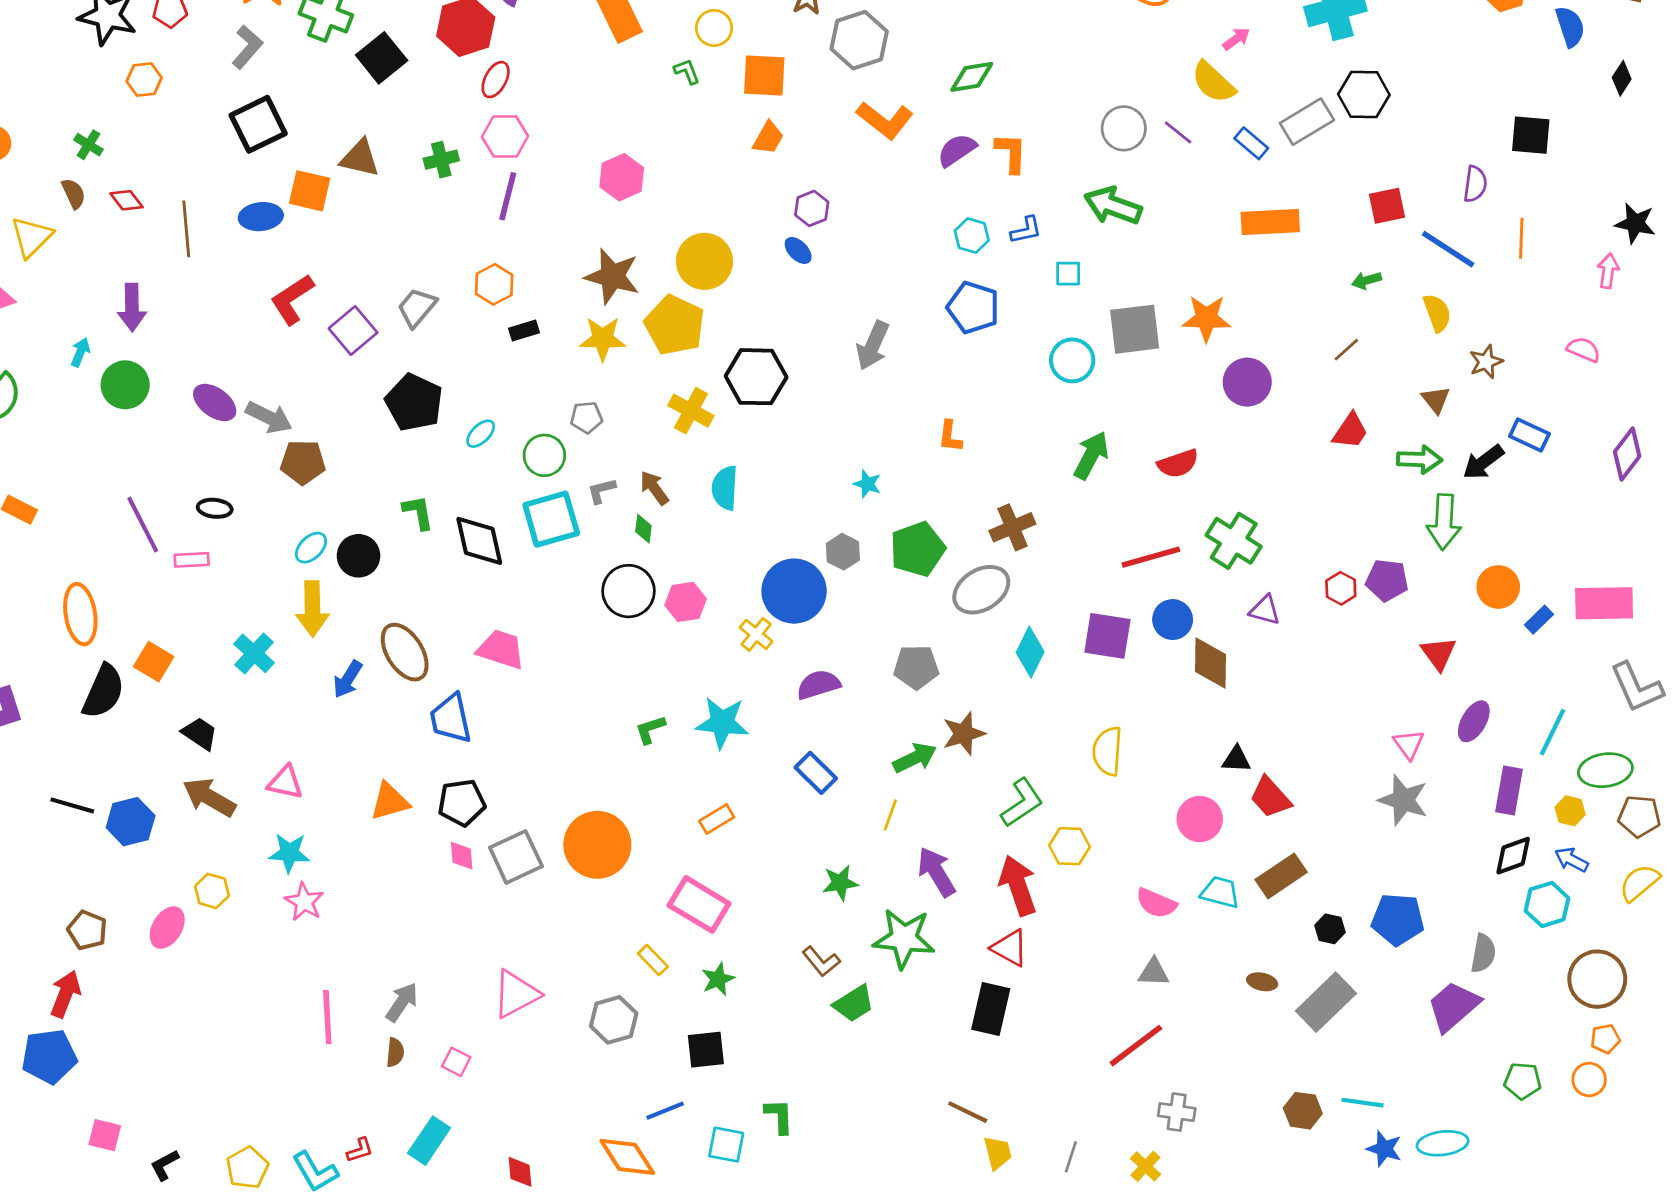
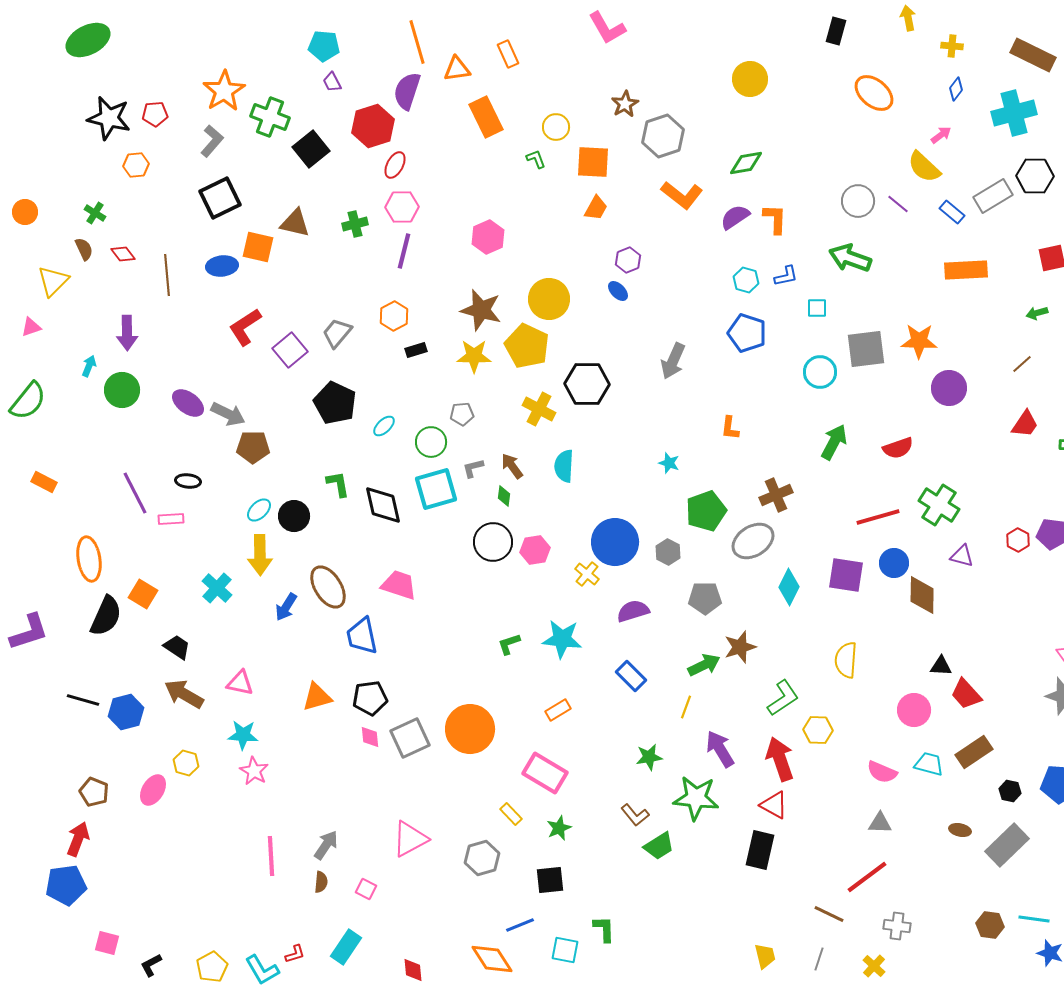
gray hexagon: (843, 552) -> (668, 552), moved
brown line: (968, 1112) -> (829, 914), moved

